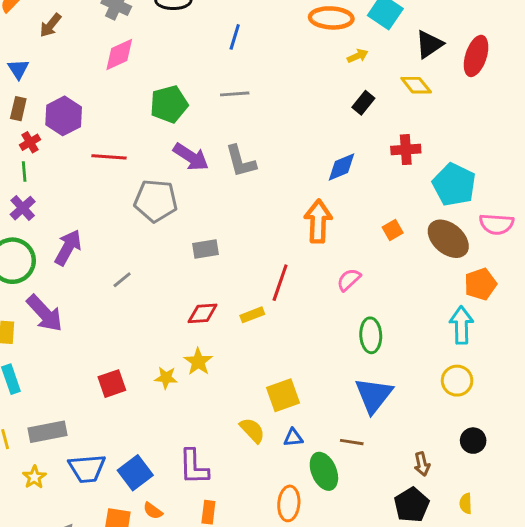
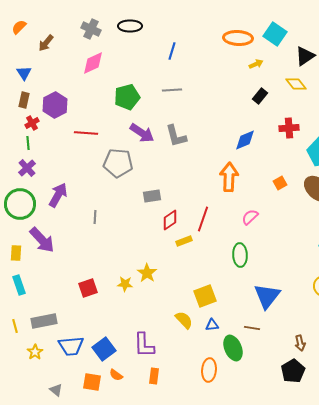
gray line: (122, 280) -> (95, 217), turned -48
red diamond: (203, 313) -> (170, 220), moved, turned -30
green ellipse: (371, 335) -> (240, 255), moved

